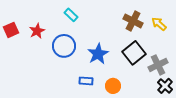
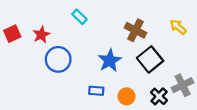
brown cross: (133, 21) -> (135, 30), moved
blue circle: (64, 46) -> (58, 59), moved
gray cross: (158, 65) -> (183, 85), moved
black cross: (165, 86) -> (159, 96), moved

